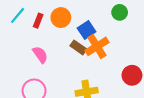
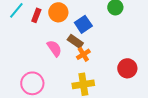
orange cross: (97, 46) -> (83, 54), moved, size x0.6
pink semicircle: (40, 55) -> (54, 48), moved

